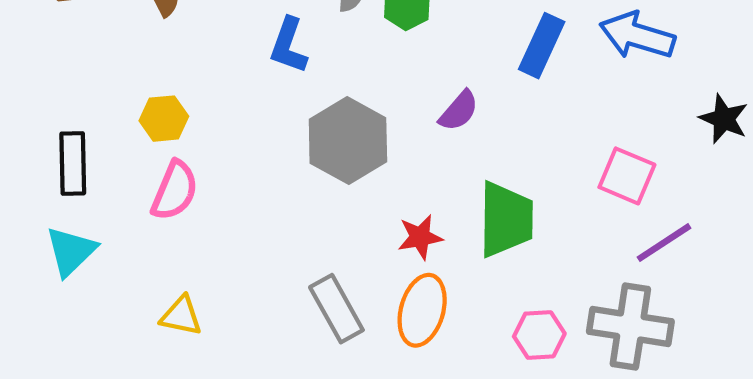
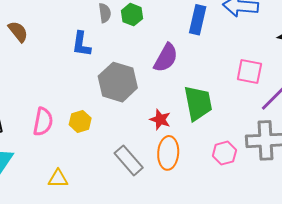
purple semicircle: (459, 111) -> (166, 58), size x1.4
yellow hexagon: (164, 119) -> (80, 121), moved
red star: (420, 237) -> (160, 119), turned -30

